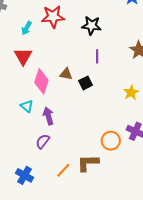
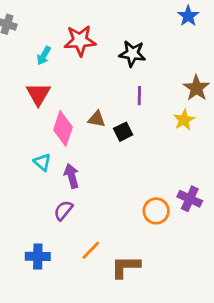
yellow star: (131, 92) -> (184, 120), moved
brown L-shape: (88, 163) -> (126, 267), moved
blue cross: (25, 175) -> (38, 256), turned -30

